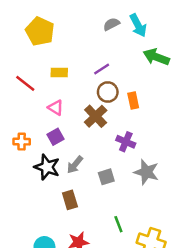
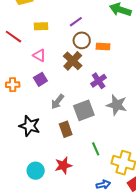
orange rectangle: (133, 101) -> (103, 46), turned -72
purple cross: (126, 142) -> (99, 81), turned 35
black star: (47, 167) -> (30, 126), moved
gray square: (106, 177) -> (84, 110), size x1.5
brown rectangle: (70, 200) -> (66, 129), moved

